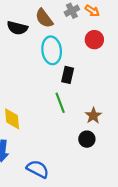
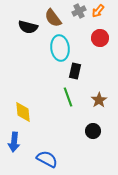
orange arrow: (92, 11) -> (98, 11), turned 96
brown star: (93, 116) -> (99, 100), moved

